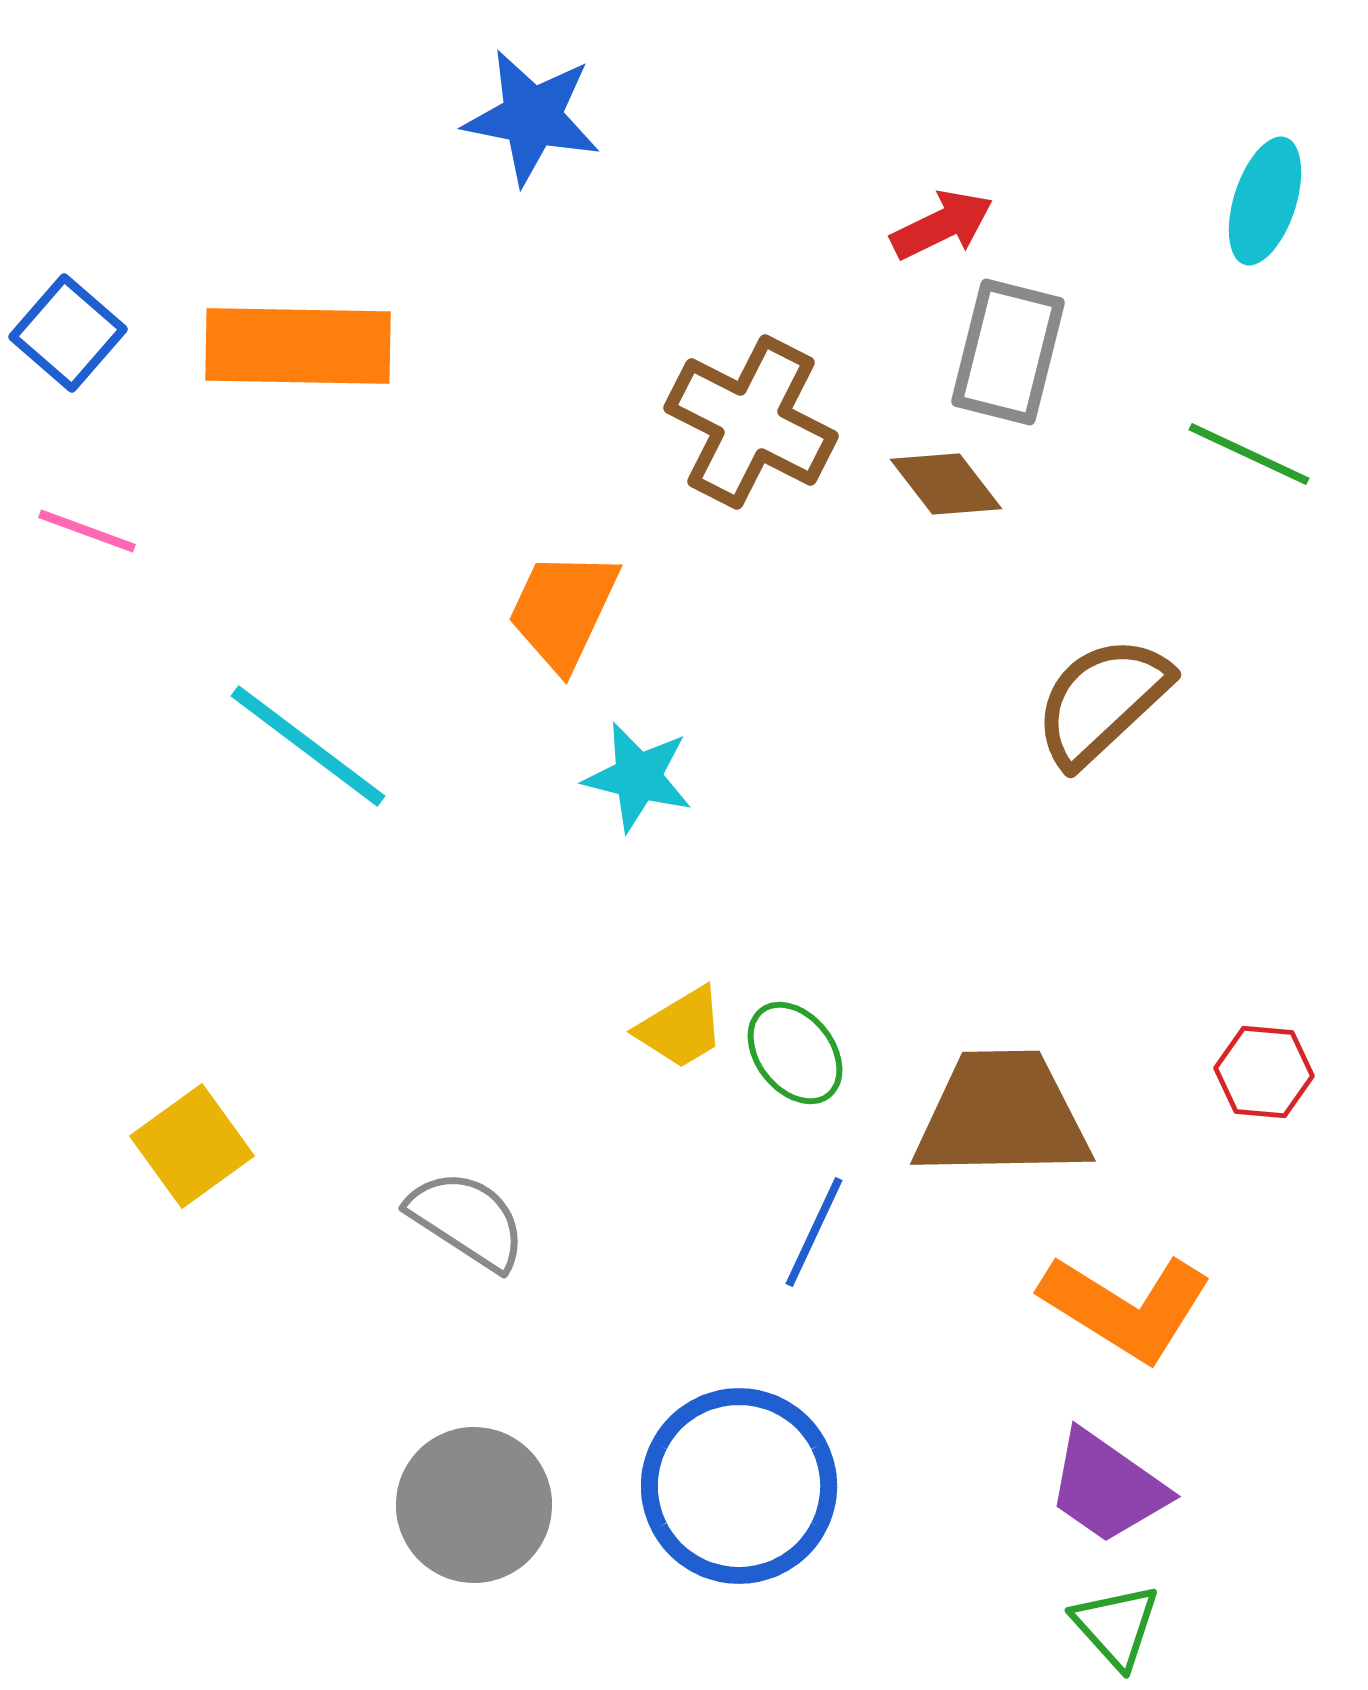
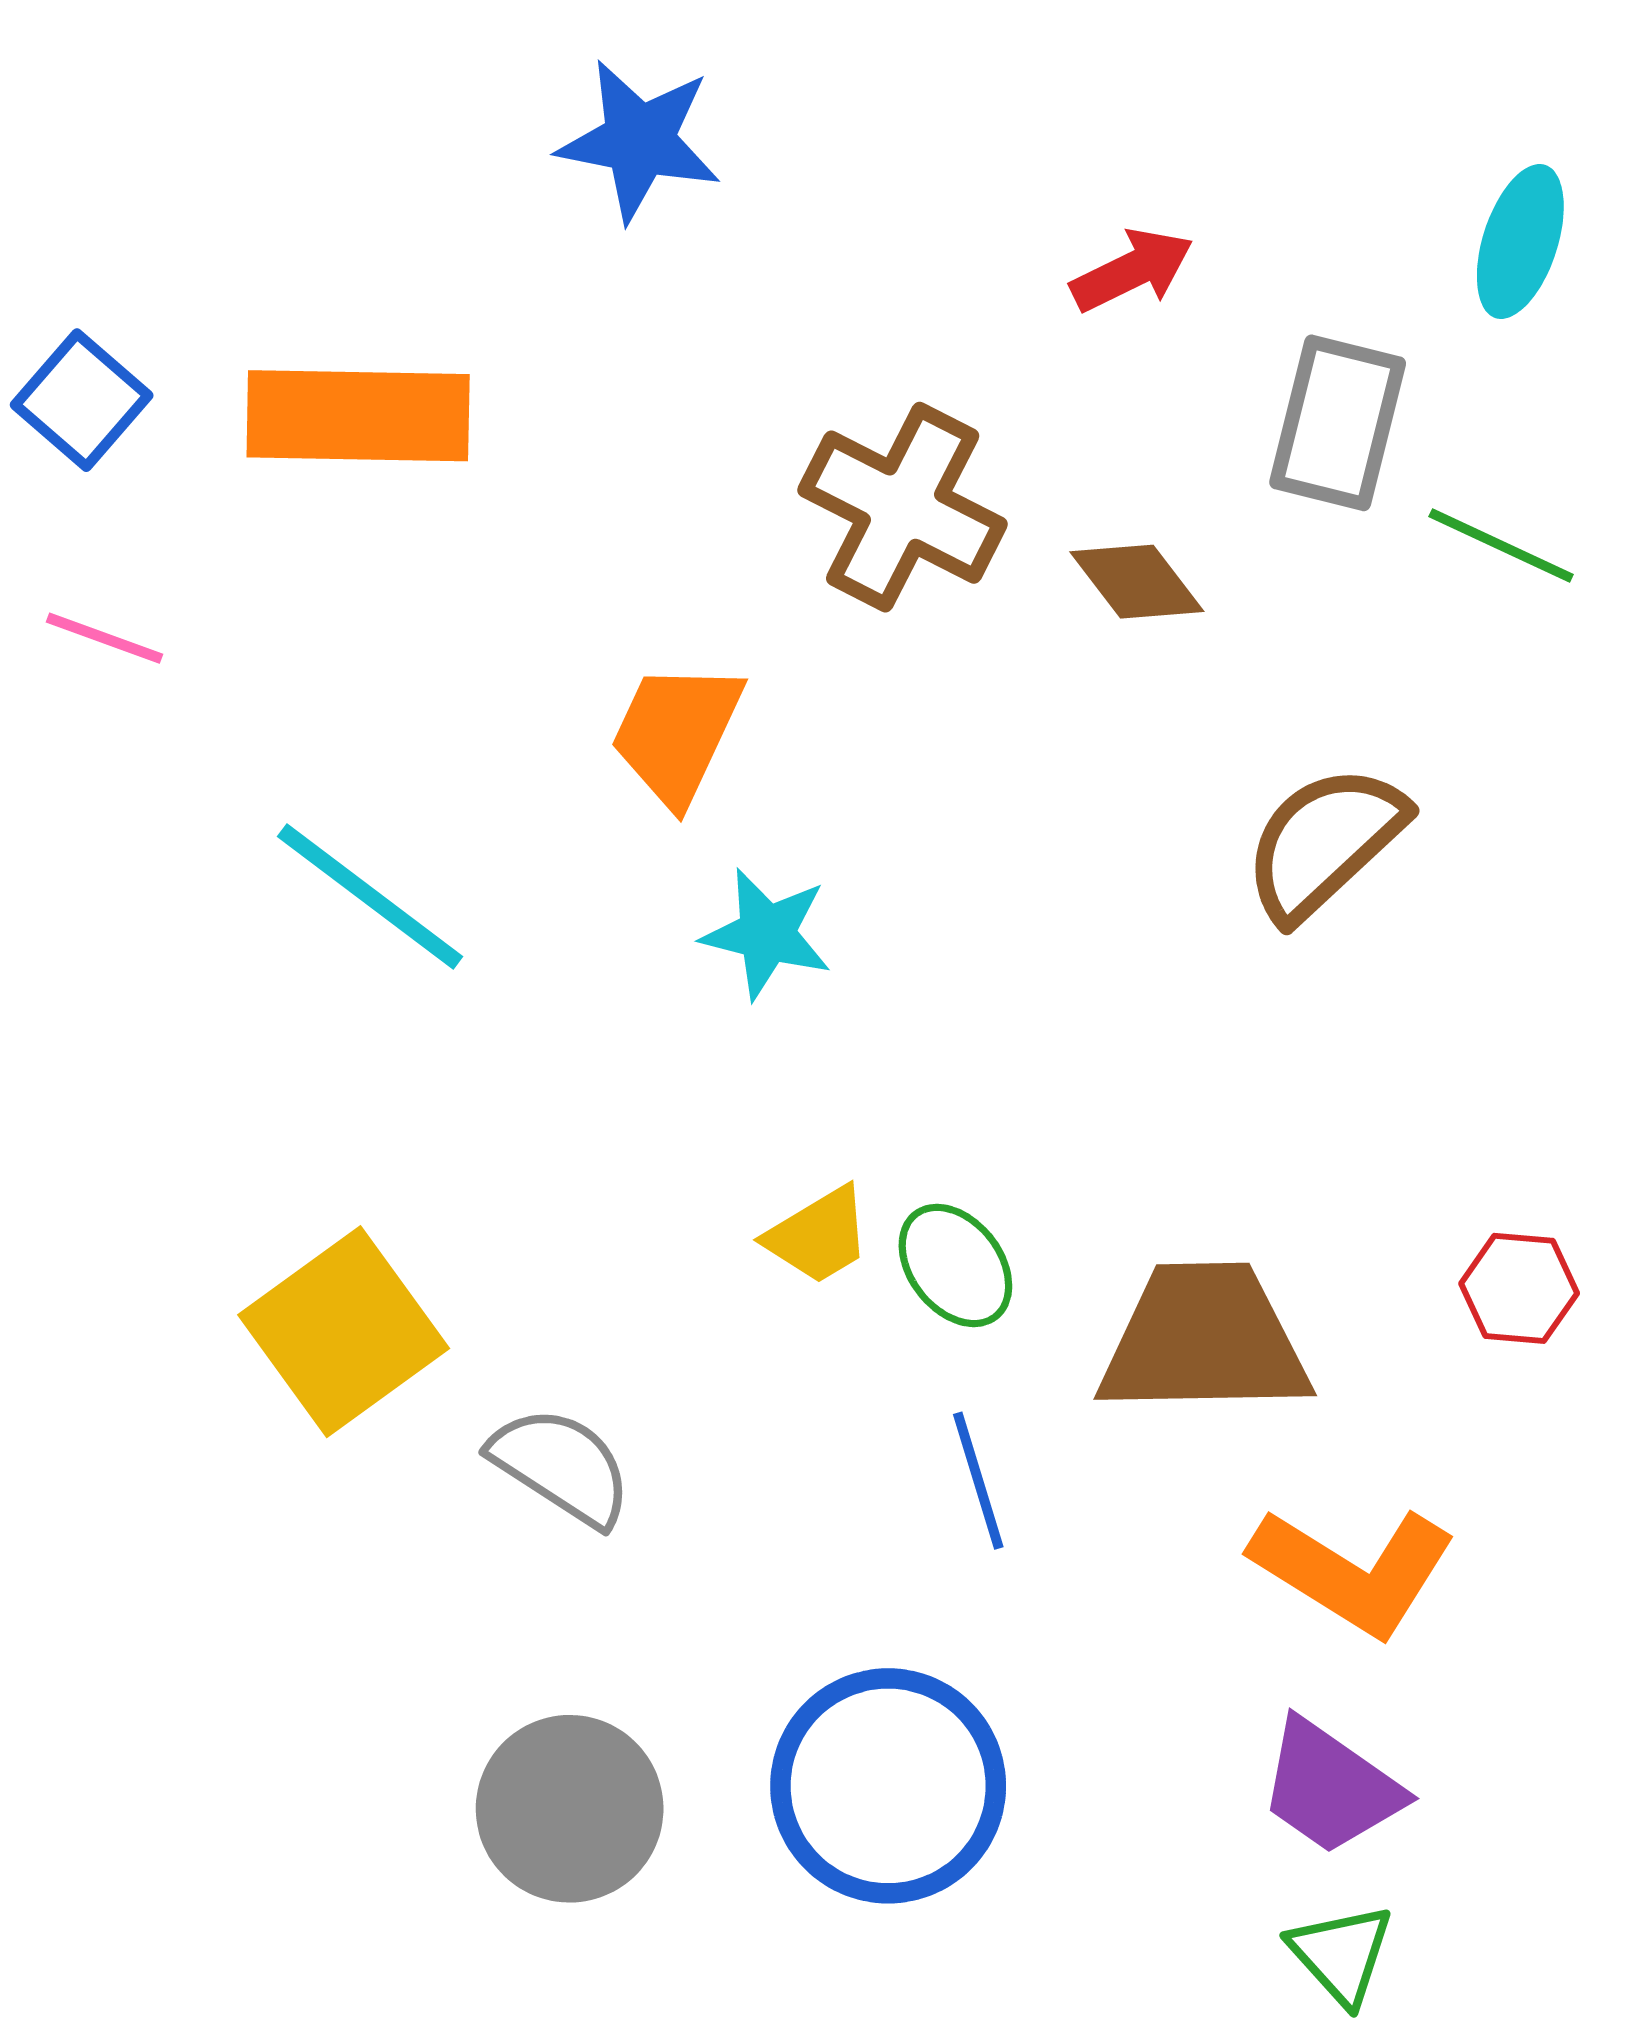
gray rectangle: (1008, 352) -> (1338, 423), moved
yellow square: (192, 1146) -> (344, 1332), moved, size x1.4
blue line: (814, 1232) -> (978, 1481), turned -42

